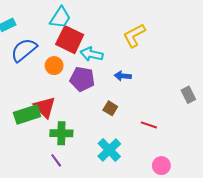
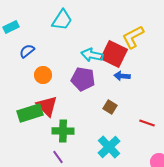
red square: (70, 40) -> (114, 54), moved
blue semicircle: (24, 50) -> (27, 51), size x0.6
orange circle: (54, 66) -> (43, 75), moved

